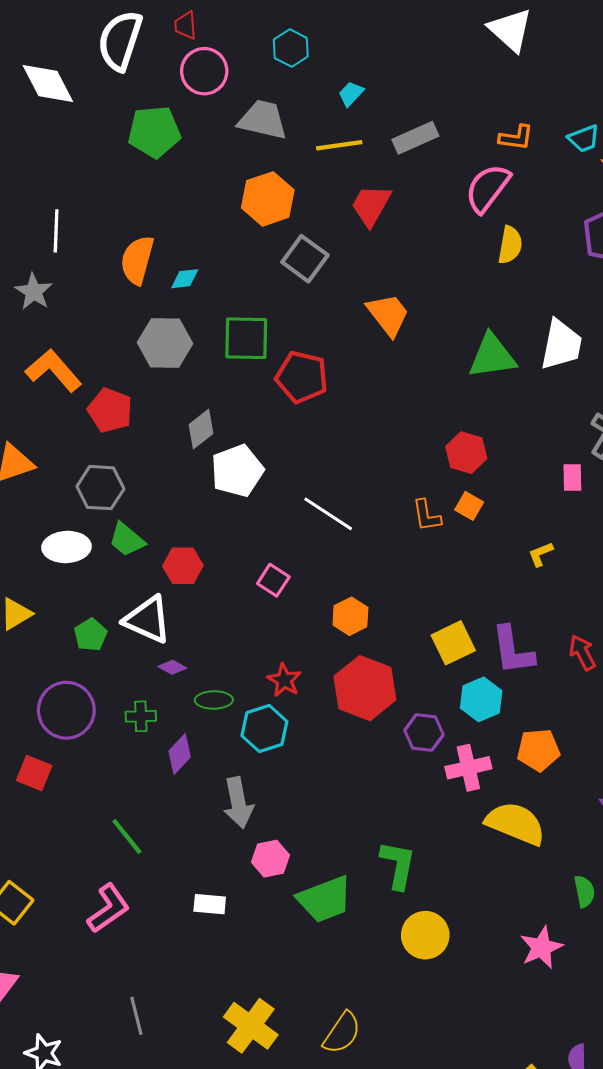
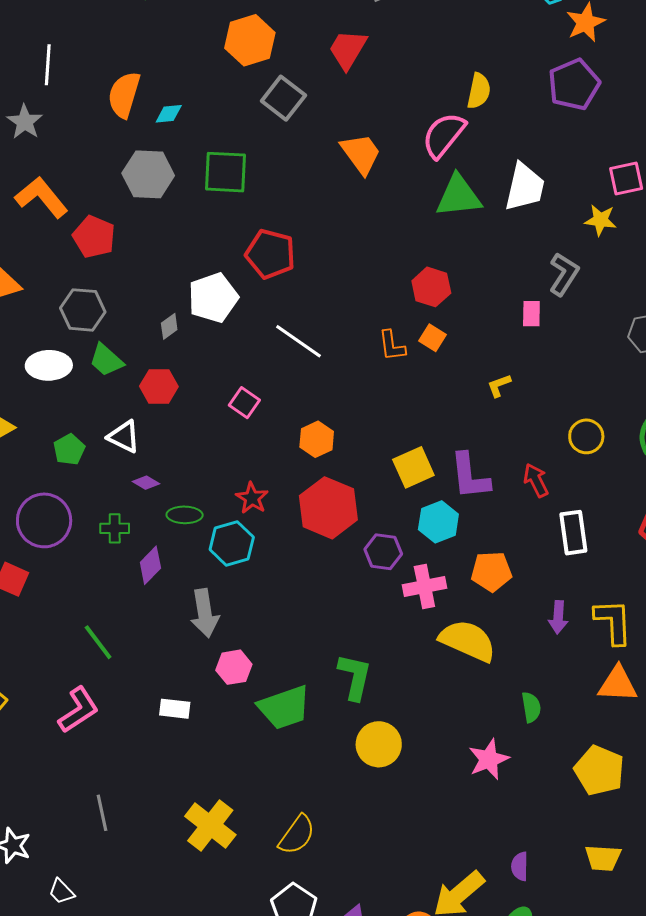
pink semicircle: (488, 188) -> (444, 135), moved
red pentagon: (302, 377) -> (270, 254), moved
gray diamond: (201, 429) -> (169, 326), moved, size x0.7
white triangle: (148, 620) -> (124, 437), size x0.7

